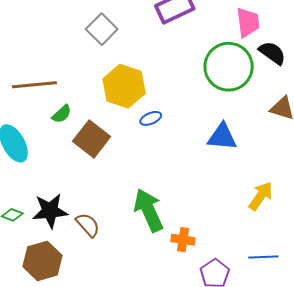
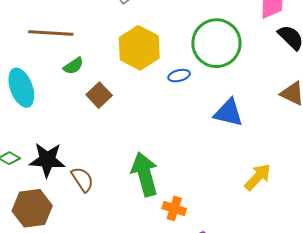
green circle: (229, 67) -> (216, 43), moved
blue ellipse: (151, 118) -> (179, 76), moved
brown square: (92, 139) -> (99, 95), size x0.7

